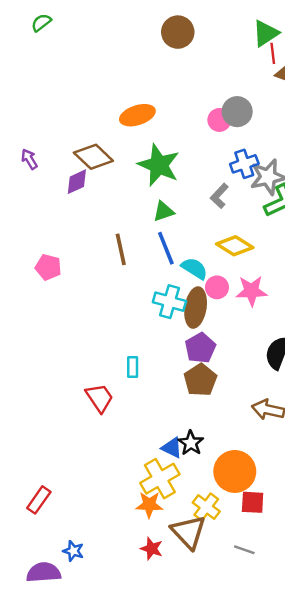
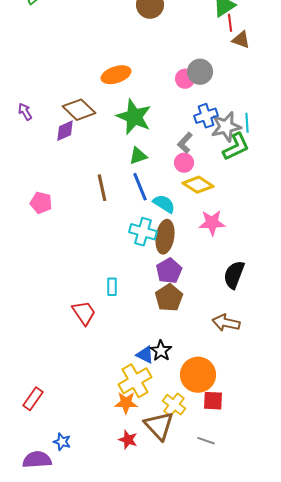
pink circle: (217, 287) -> (184, 163), moved

